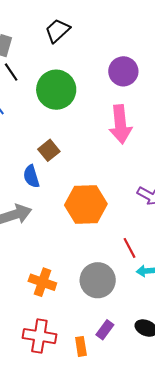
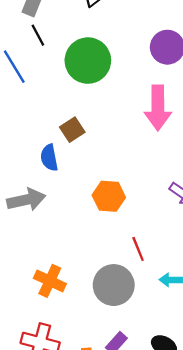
orange hexagon: (86, 204) -> (109, 196), size x0.7
red line: (129, 248) -> (138, 249), moved

